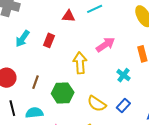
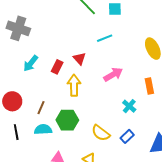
red triangle: (68, 16) -> (79, 59), moved, turned 40
yellow arrow: (80, 63) -> (74, 85), moved
cyan semicircle: (34, 113) -> (43, 129), moved

